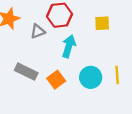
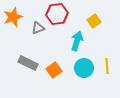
yellow square: (102, 23) -> (94, 21), turned -32
cyan arrow: (69, 46) -> (77, 41), moved

